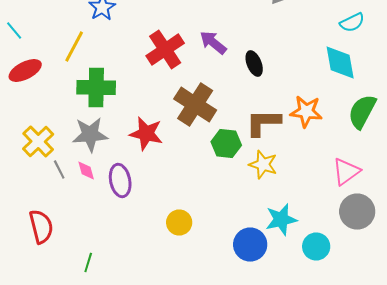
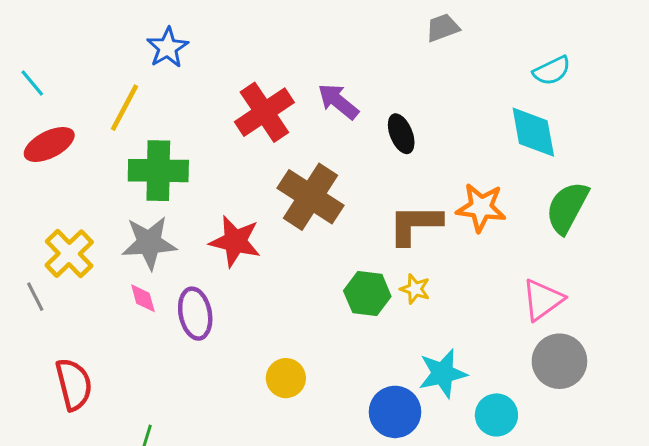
green hexagon: (226, 144) -> (367, 294), moved
yellow star: (263, 164) -> (415, 289), size x0.7
gray line: (59, 170) -> (35, 297), moved

